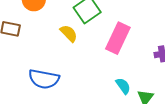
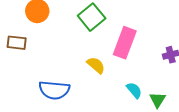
yellow semicircle: (69, 33) -> (96, 65), moved

